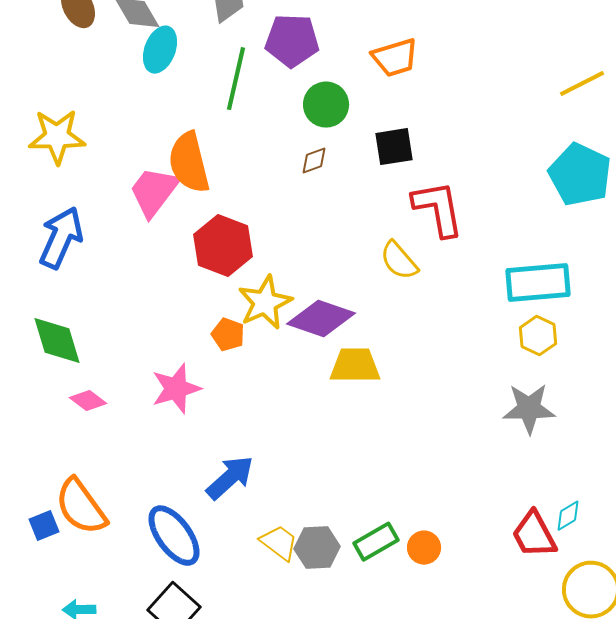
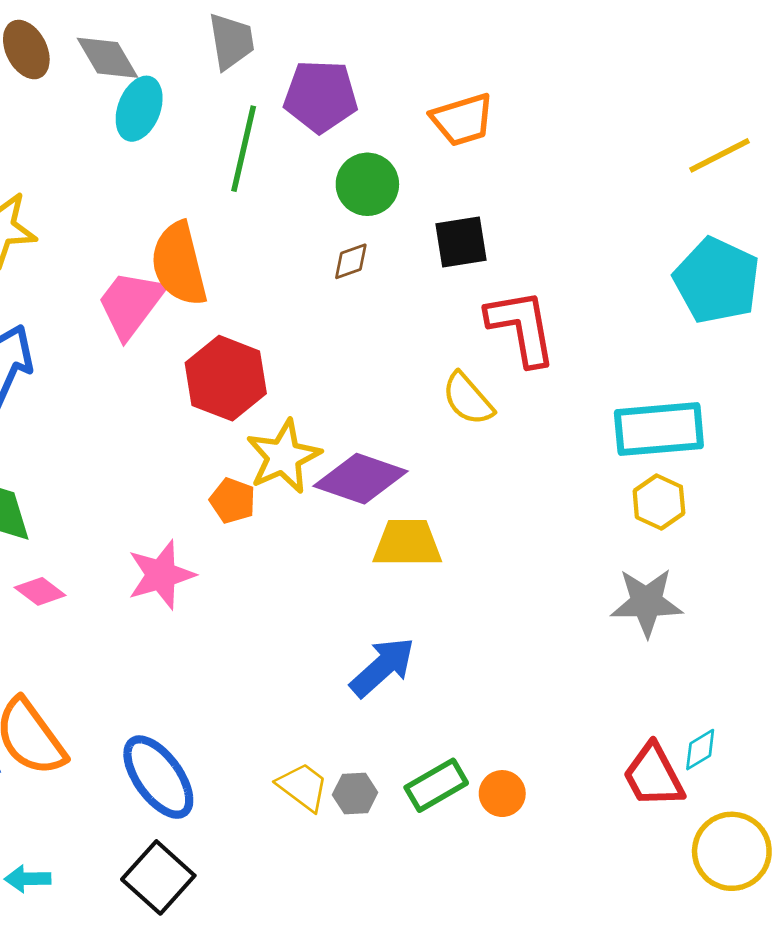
blue arrow: (230, 478) -> (383, 667), moved
gray hexagon: (317, 548) -> (355, 794), size x0.7

